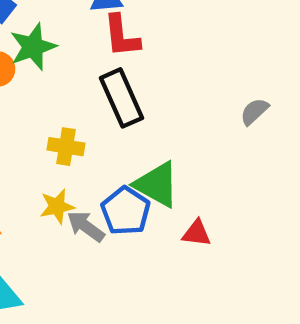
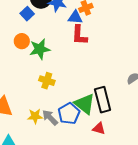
green star: (33, 47) -> (40, 49), moved
black rectangle: (121, 98) -> (103, 100), moved
yellow star: (57, 206) -> (35, 116), moved

